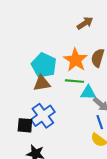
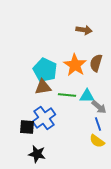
brown arrow: (85, 23) -> (84, 30), turned 42
green line: (74, 81) -> (67, 95), moved

